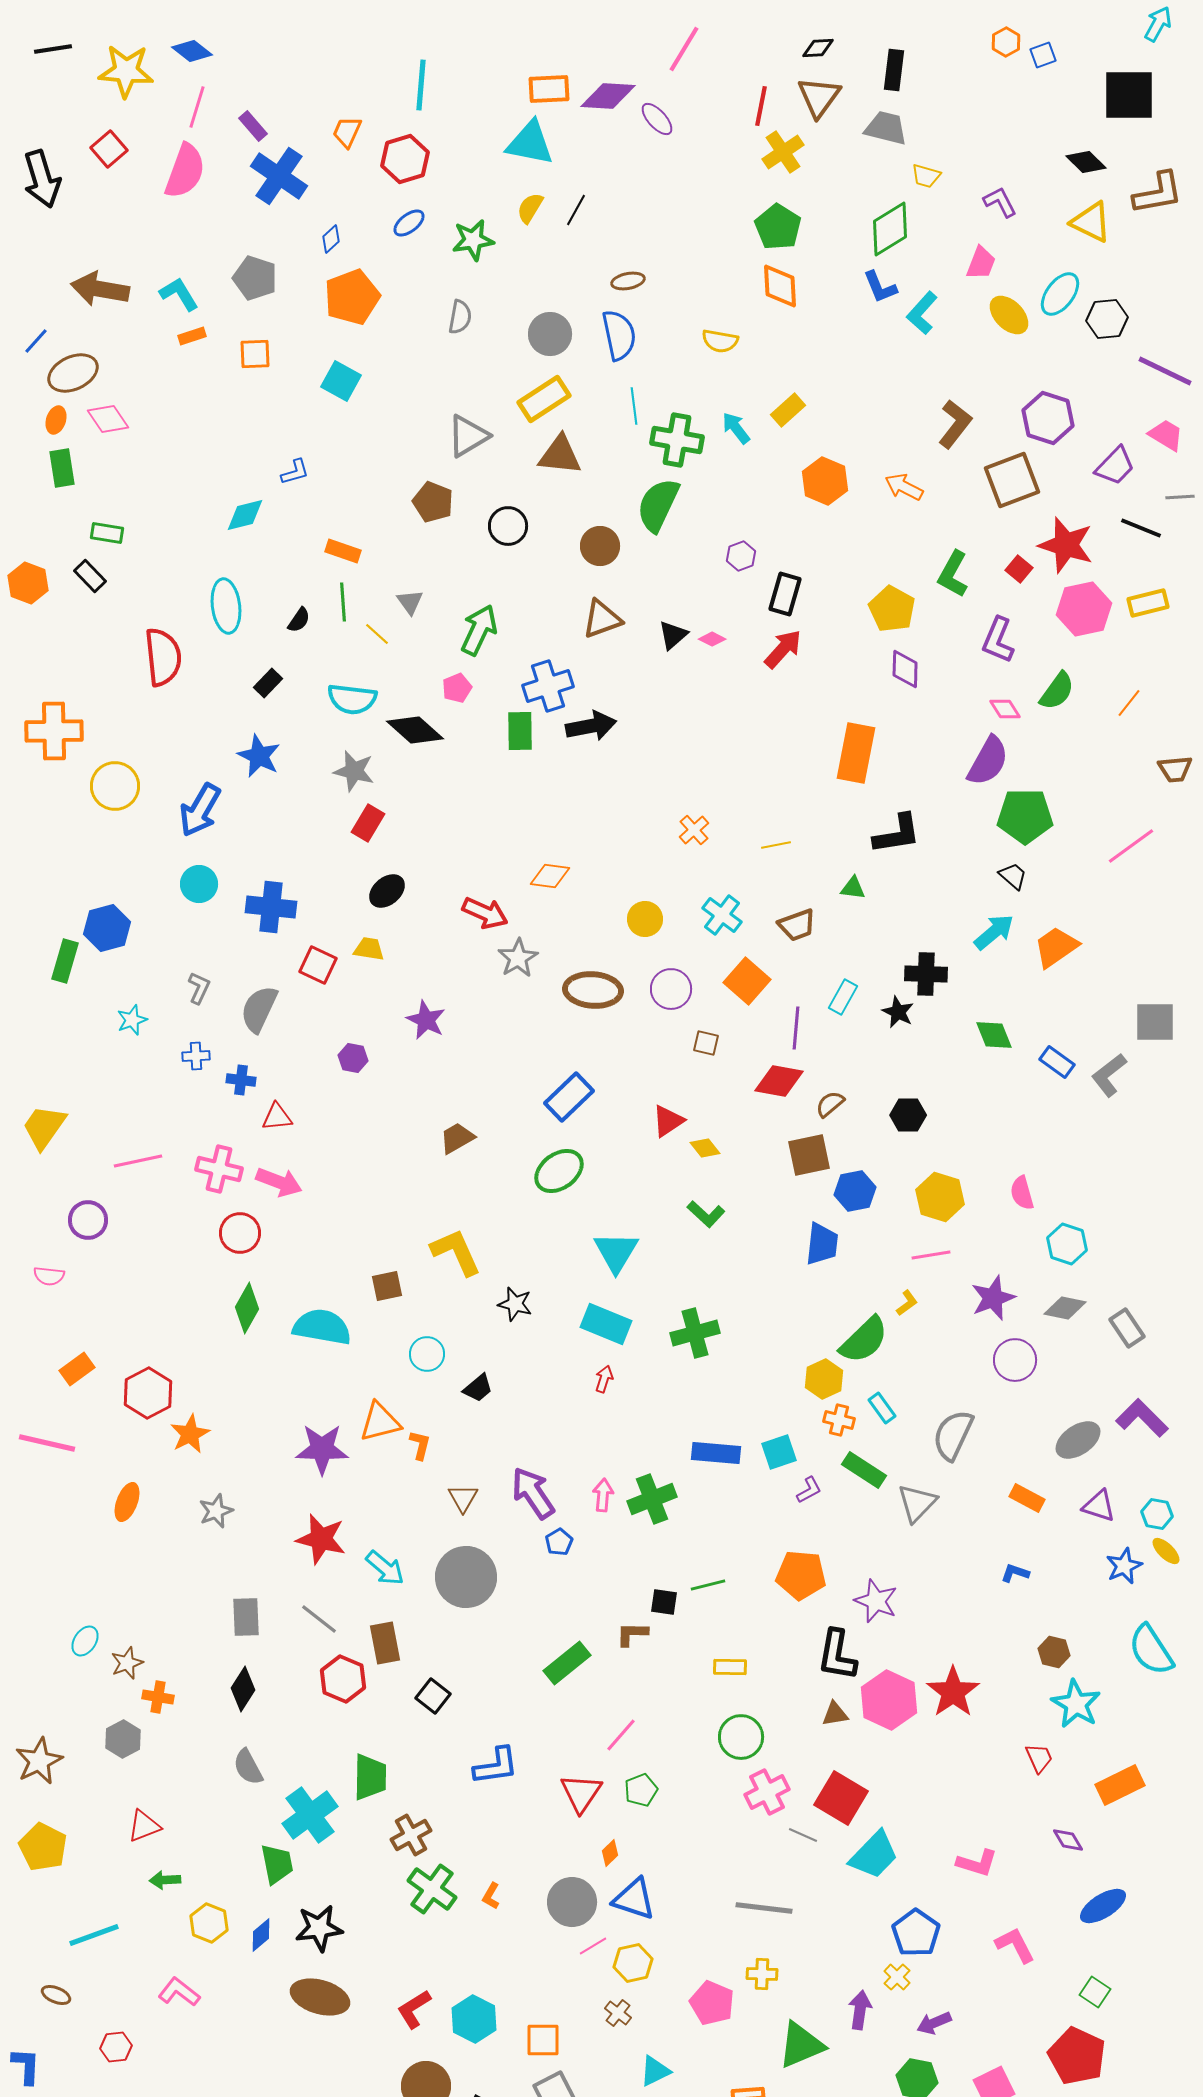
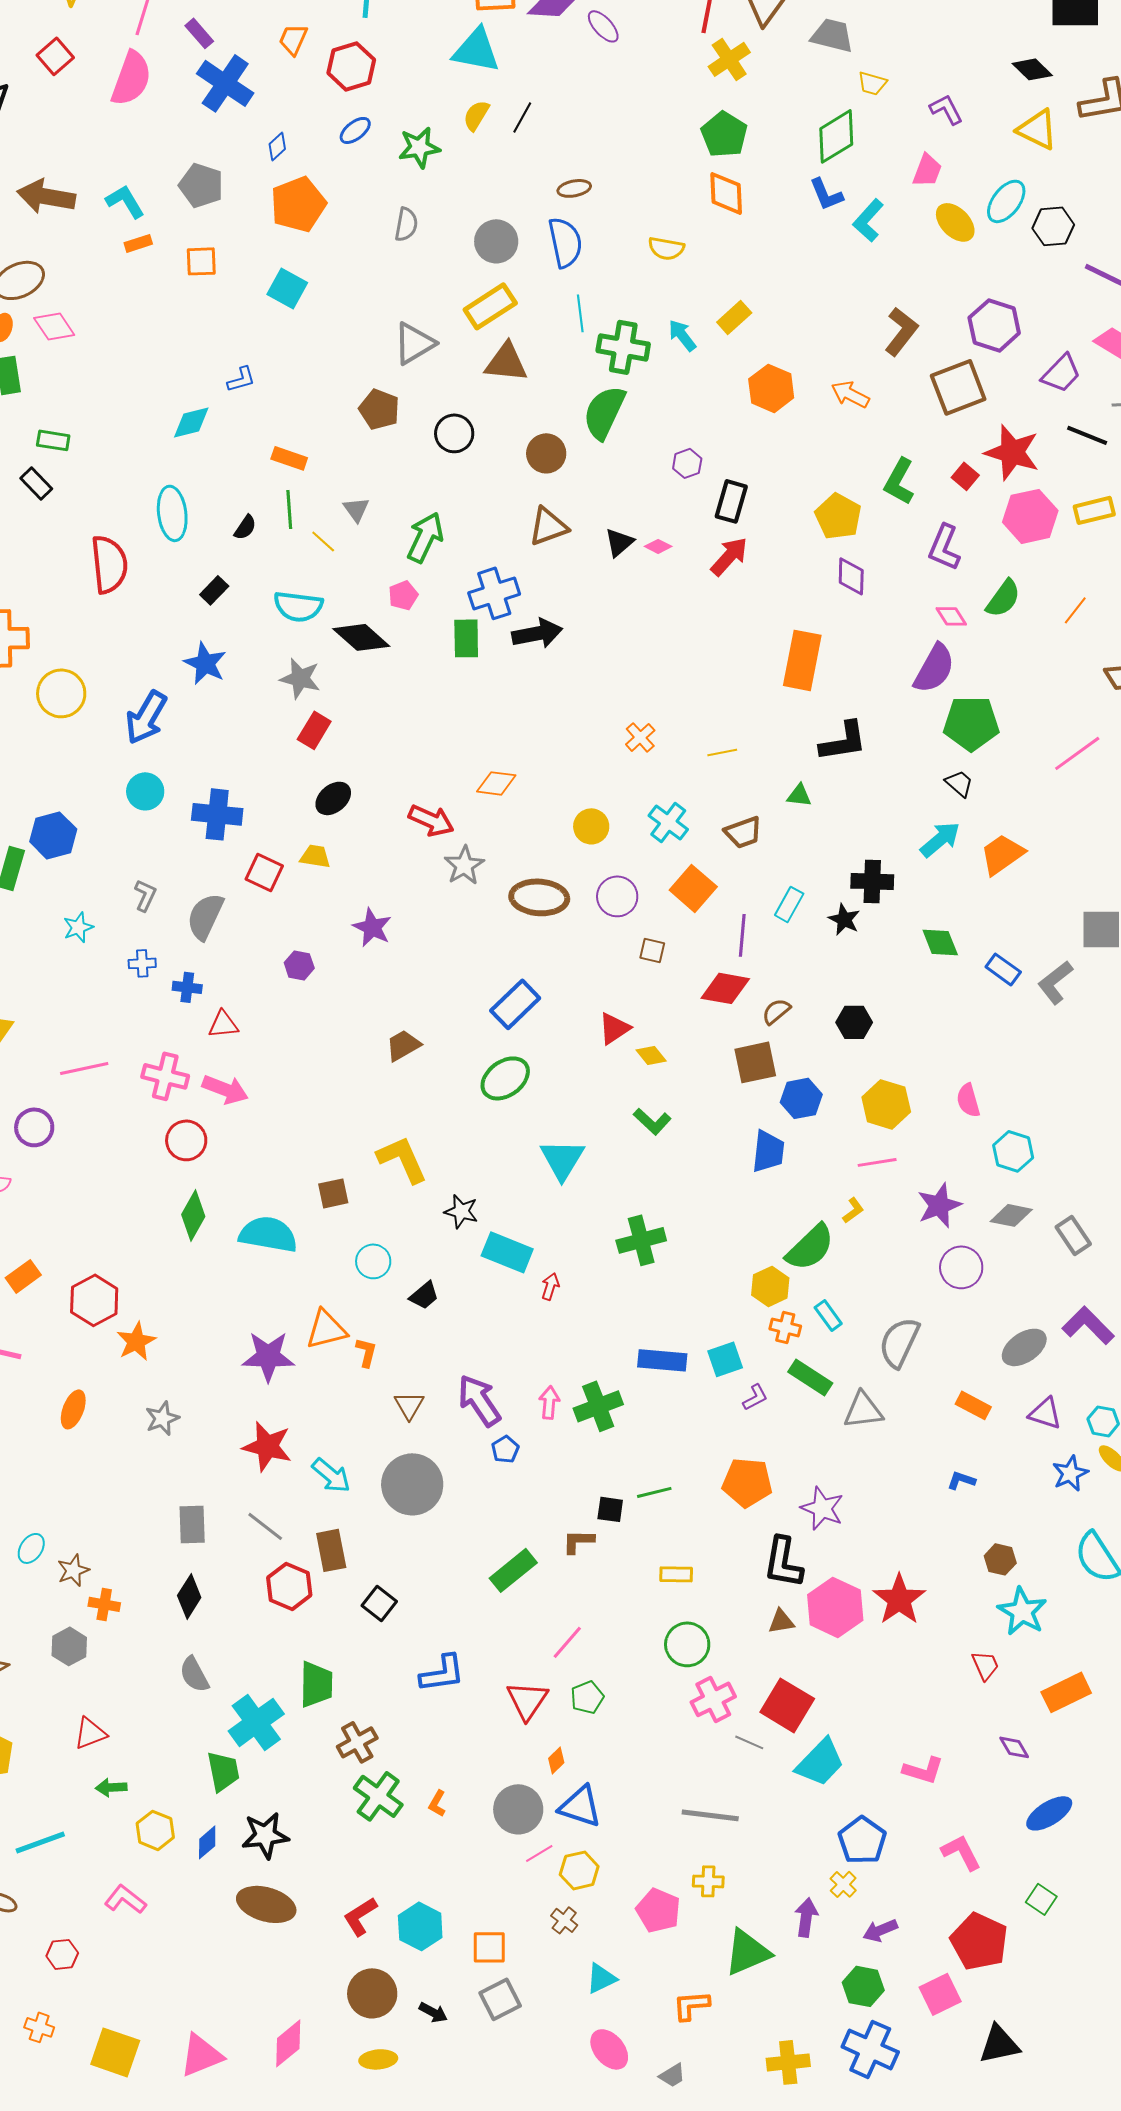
cyan rectangle: (606, 1324) -> (507, 1252), moved
gray triangle: (917, 1503) -> (863, 1410), turned 39
red pentagon: (1077, 2056) -> (979, 1941), moved

